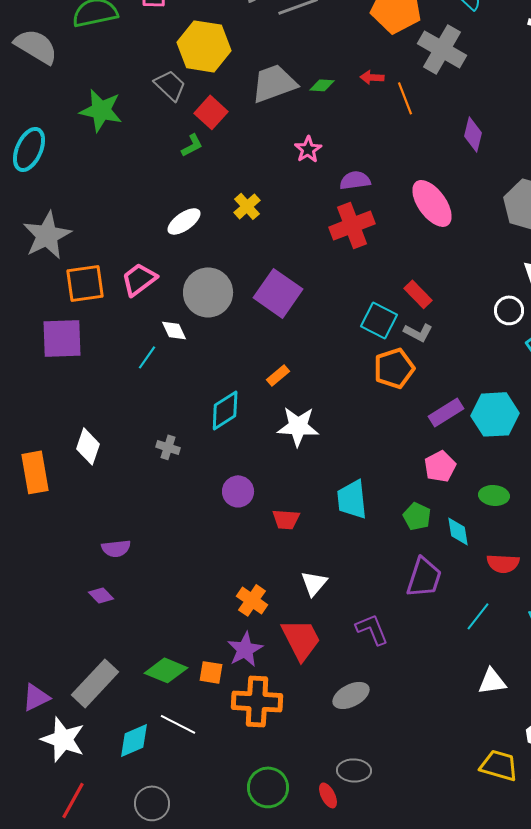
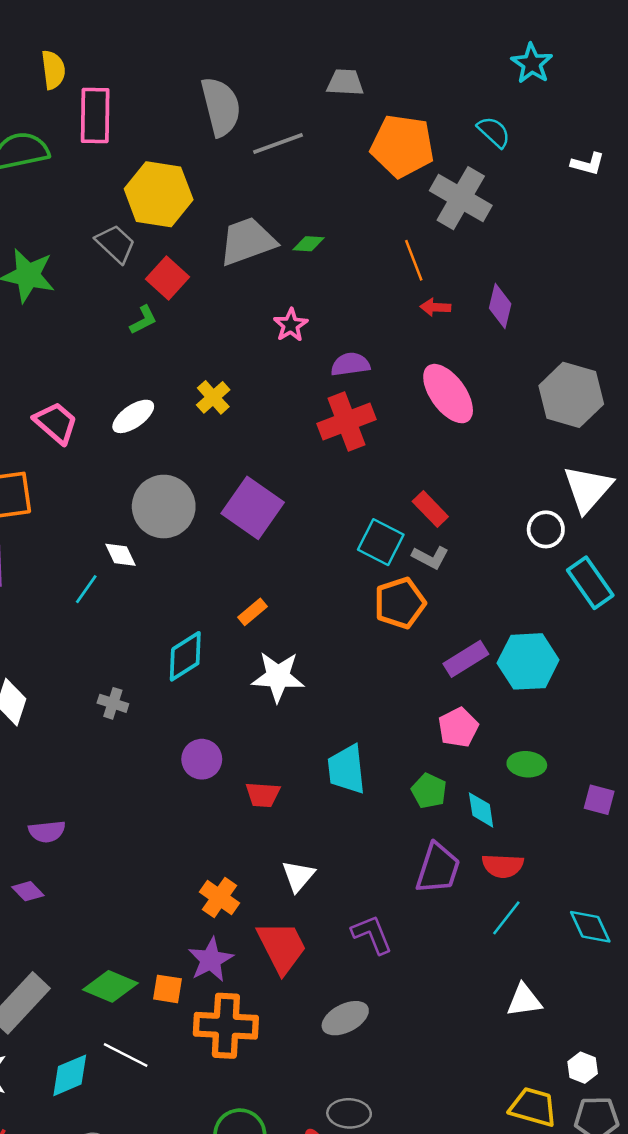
red arrow: (372, 77) -> (435, 307), moved
pink trapezoid: (139, 279) -> (56, 423), moved, turned 78
red semicircle: (503, 563) -> (503, 866), moved

